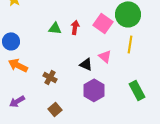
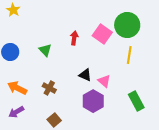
green triangle: (55, 28) -> (45, 50), moved, turned 40
pink triangle: (105, 56) -> (104, 81), moved
orange arrow: (18, 65) -> (17, 88), moved

